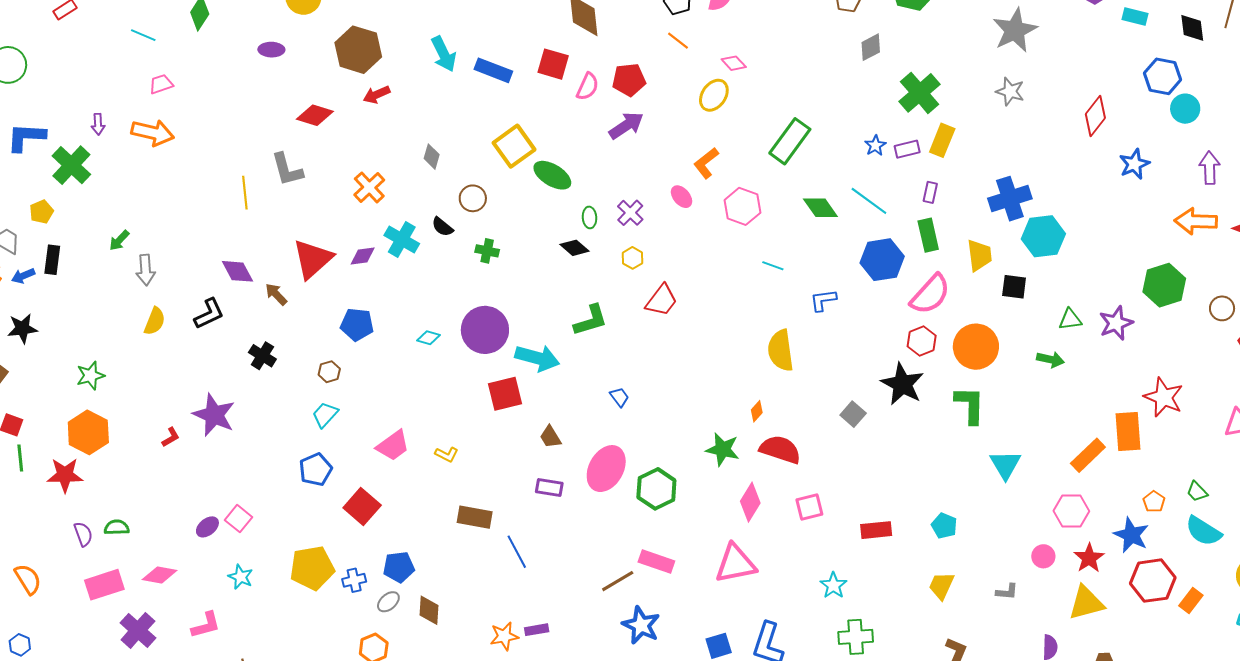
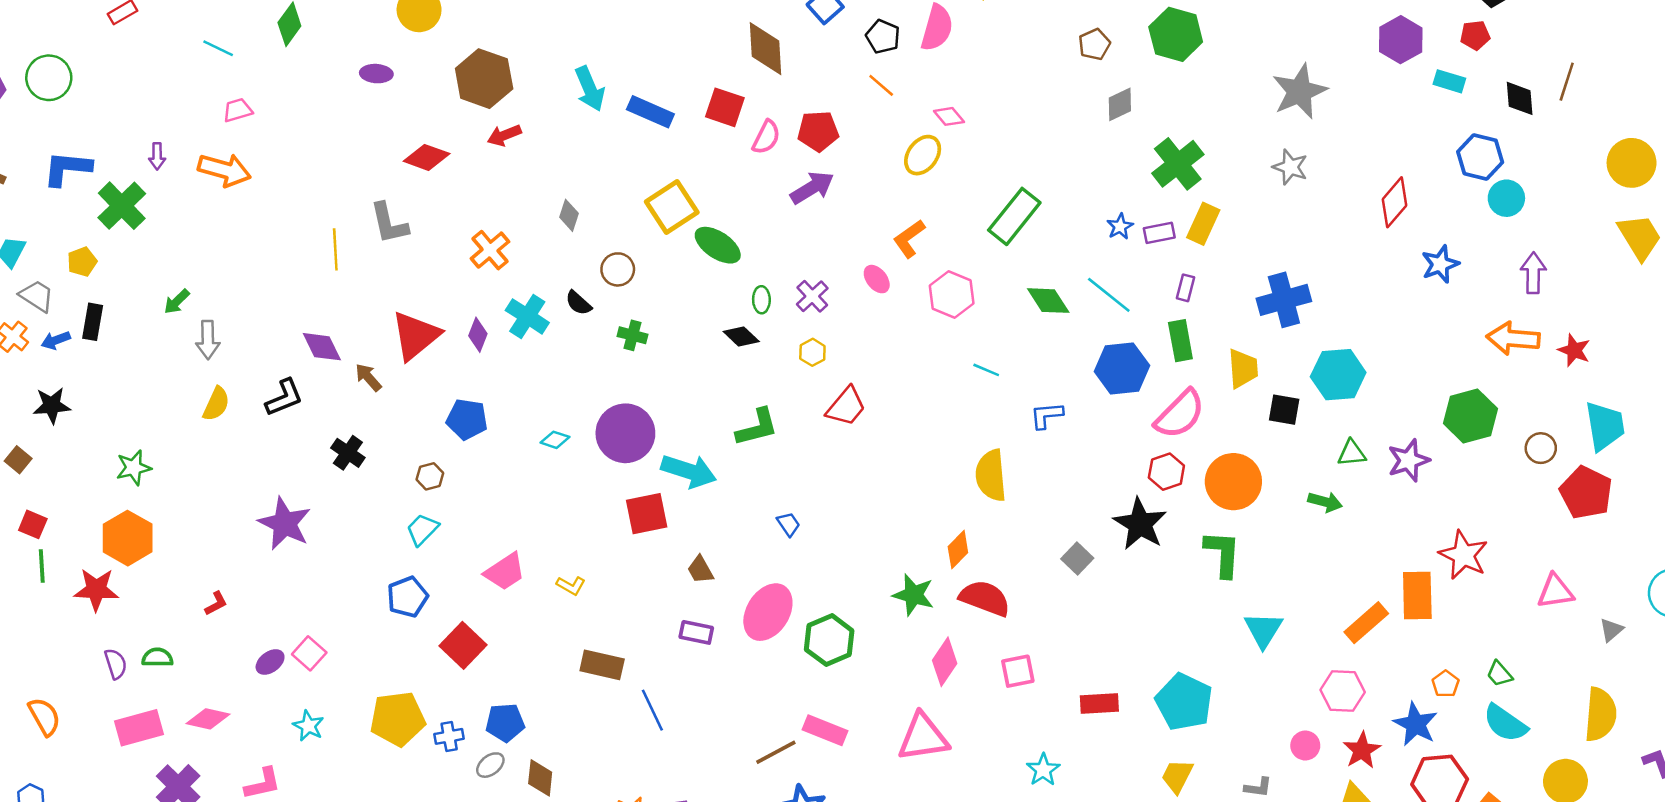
cyan hexagon: (1043, 236) -> (1338, 375), moved
purple diamond: (363, 256) -> (478, 335), turned -64
orange diamond: (757, 411) -> (958, 550), size x1.4
red L-shape: (171, 437) -> (216, 603), moved
cyan pentagon: (944, 526) -> (1184, 702), size x1.8

